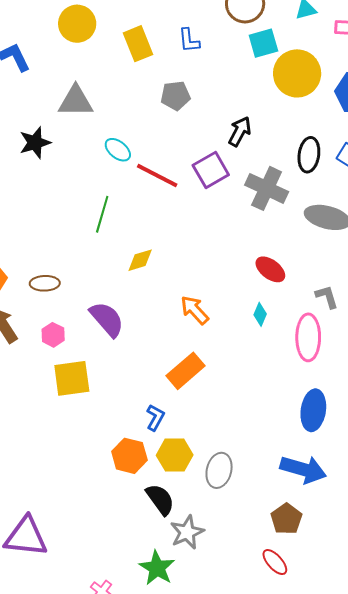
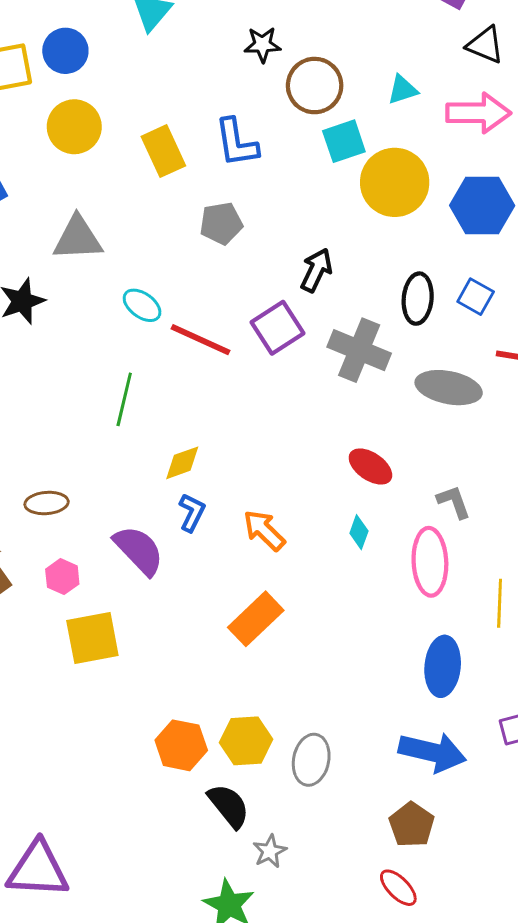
blue L-shape: (189, 40) -> (236, 143), size x1.4
blue L-shape: (155, 418) -> (192, 512), moved
gray star: (187, 532) -> (270, 851), size x0.7

